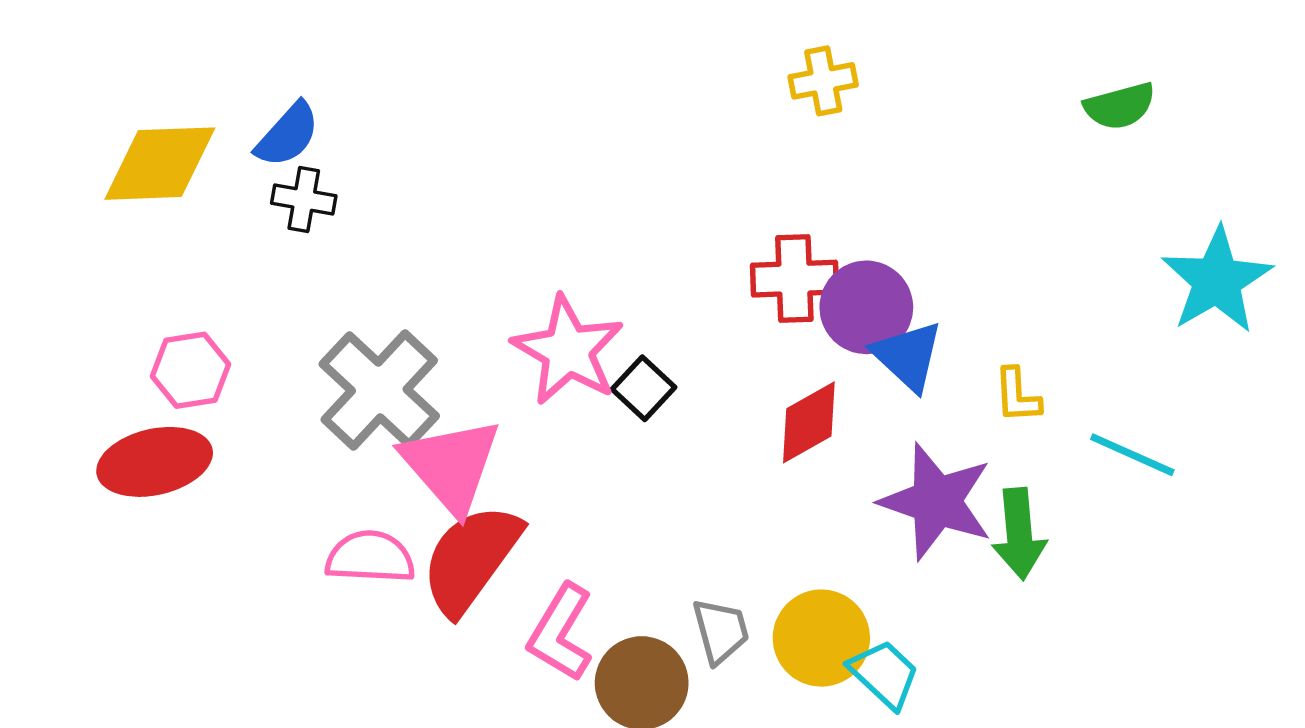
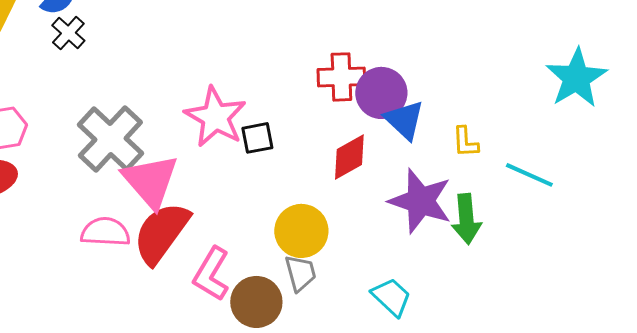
black cross: (304, 199) -> (68, 33), turned 32
black square: (643, 388) -> (257, 138), turned 36
yellow circle: (821, 638) -> (301, 231), moved

